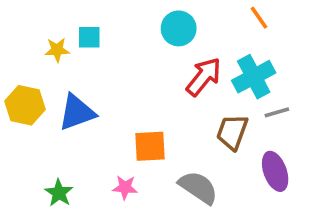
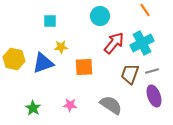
yellow star: (57, 50) -> (61, 47), moved
gray line: (277, 112) -> (152, 71), moved
orange square: (150, 146) -> (84, 67), moved

